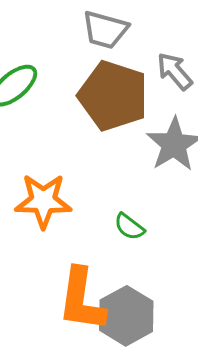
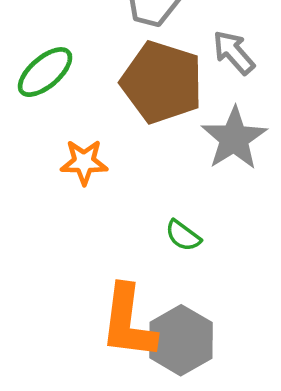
orange star: (43, 201) -> (84, 162), moved, size x0.7

